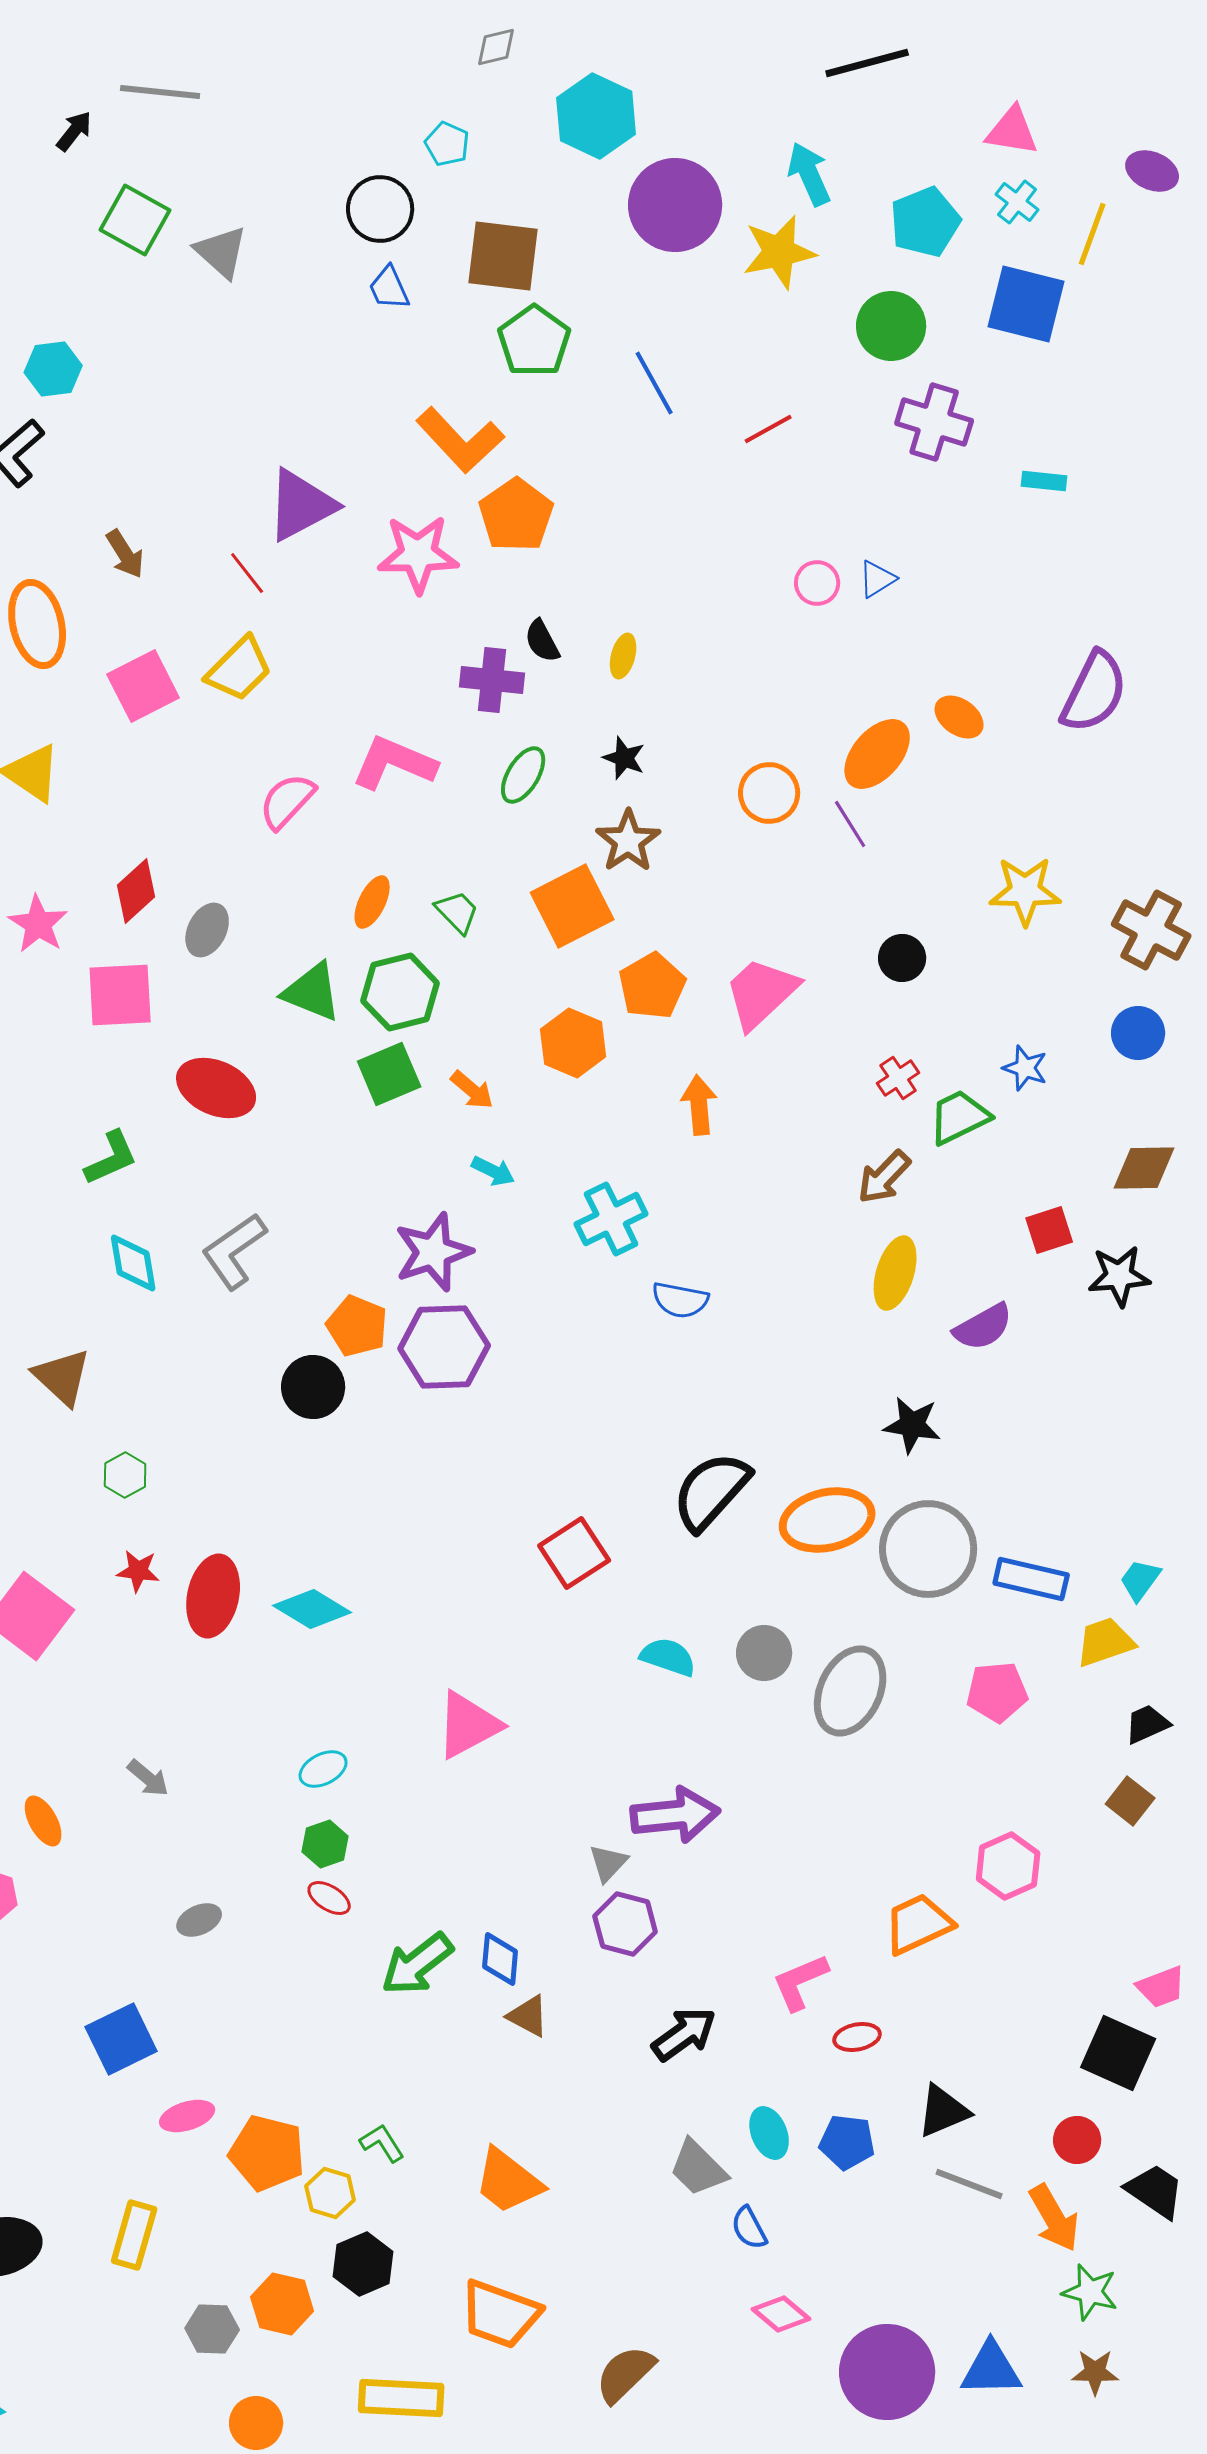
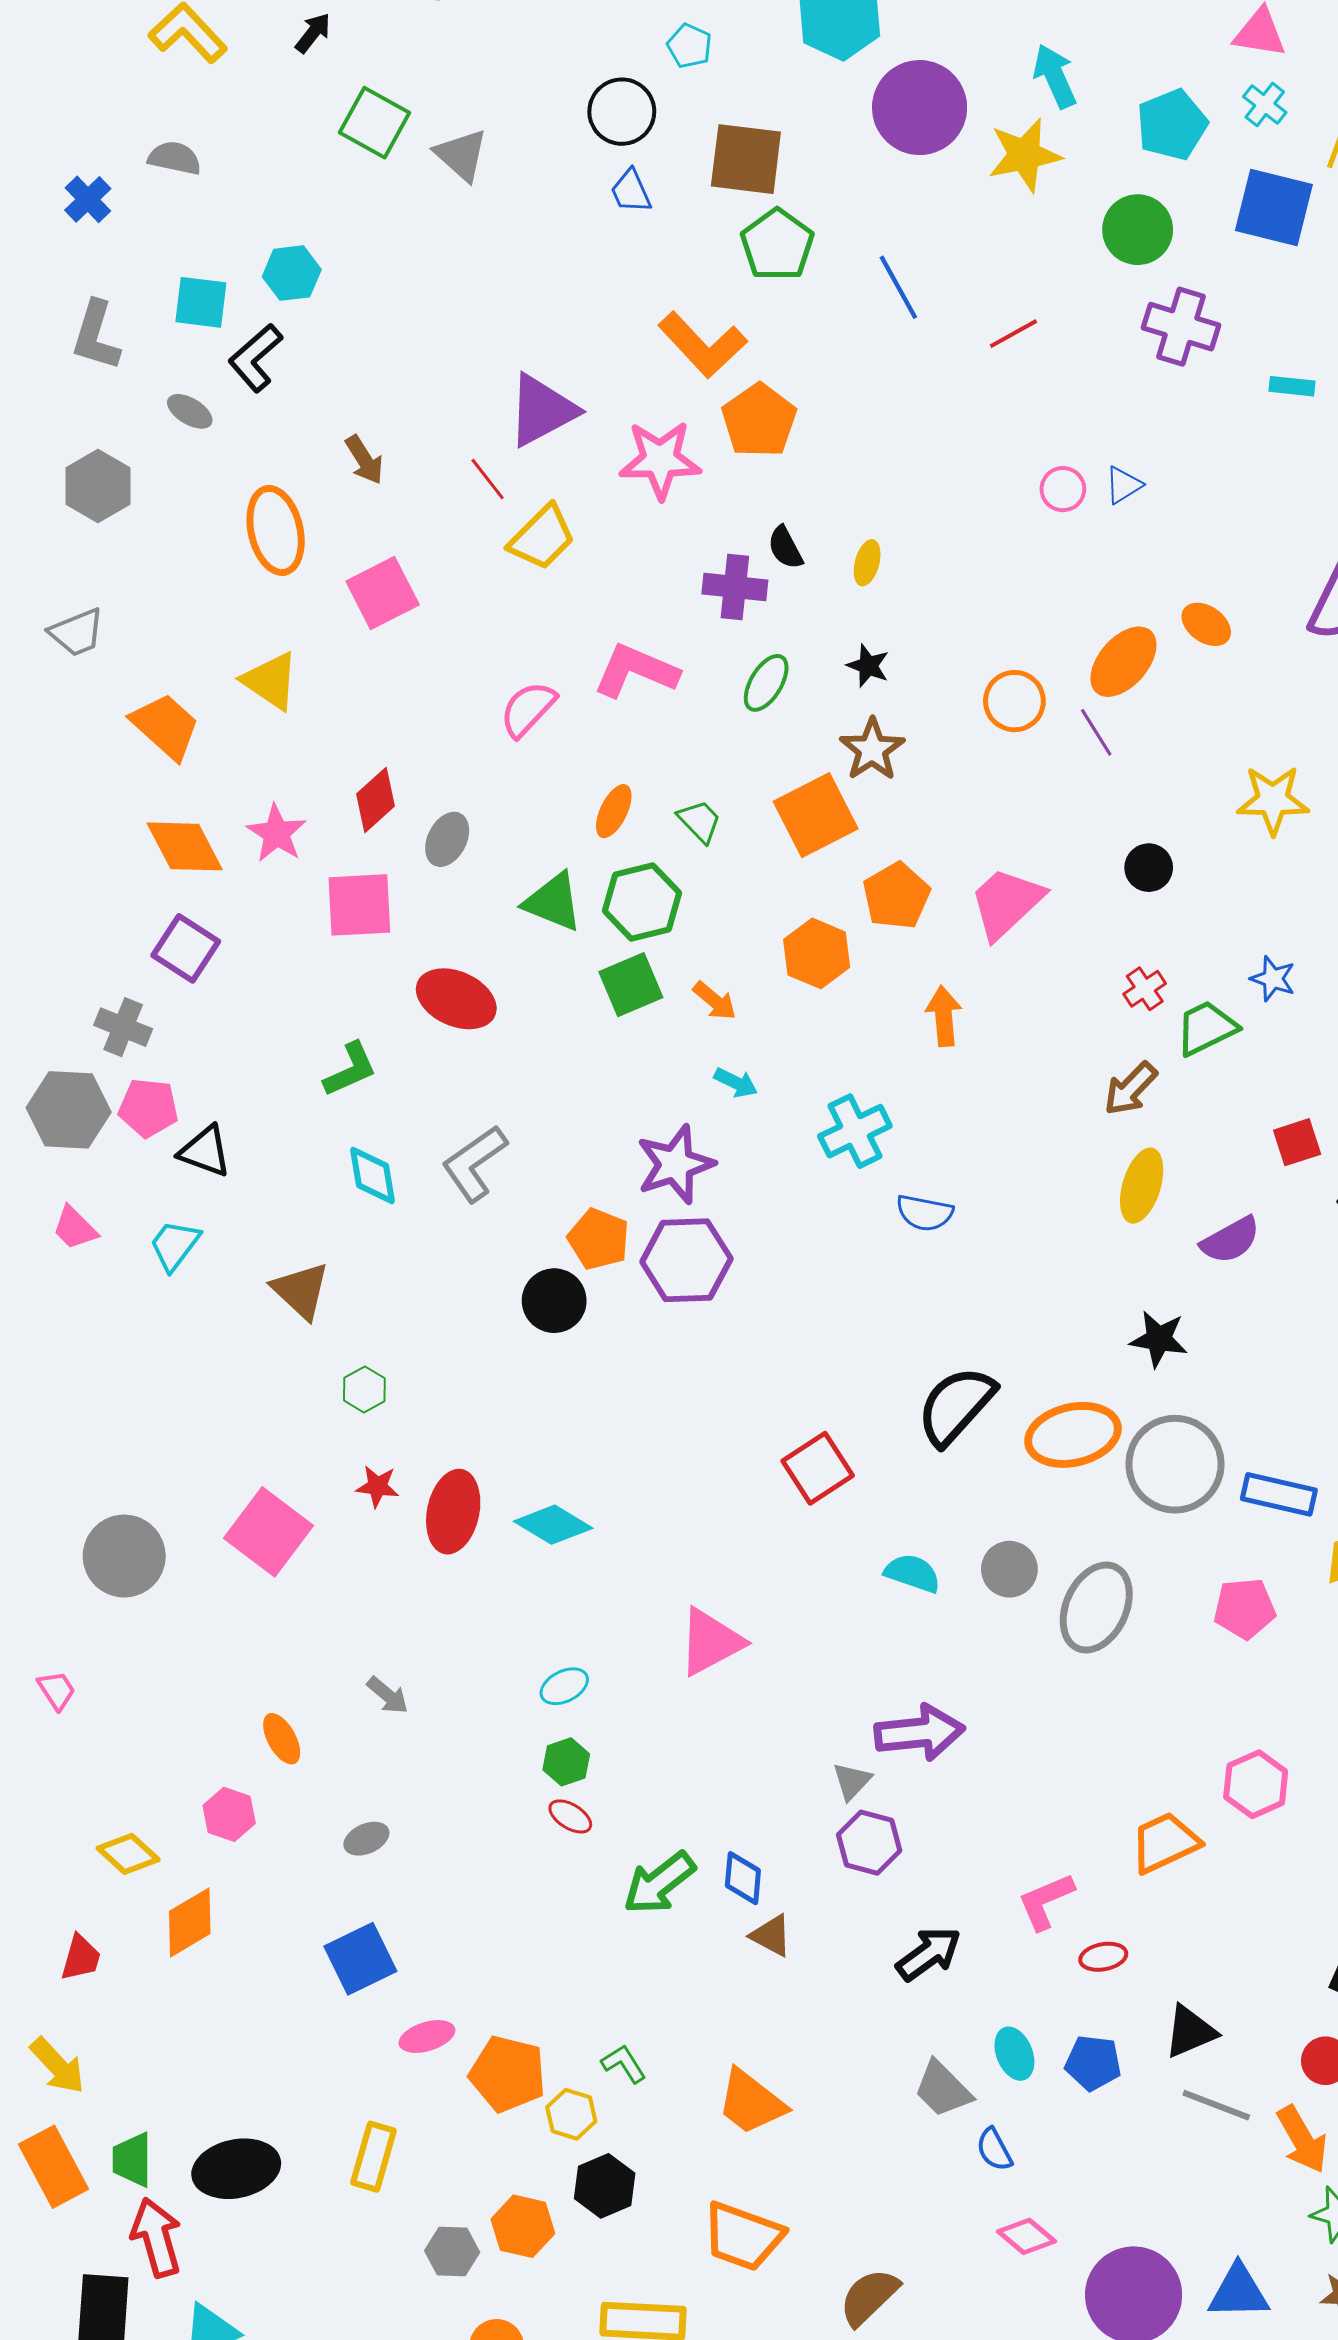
yellow trapezoid: (239, 669) -> (542, 538), moved
gray ellipse: (199, 1920) -> (366, 1839), moved

